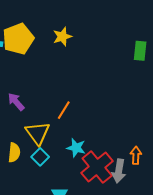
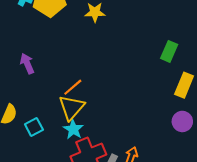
yellow triangle: (38, 133) -> (72, 107), moved

